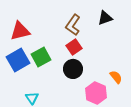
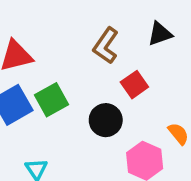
red square: (74, 47) -> (134, 85), moved

